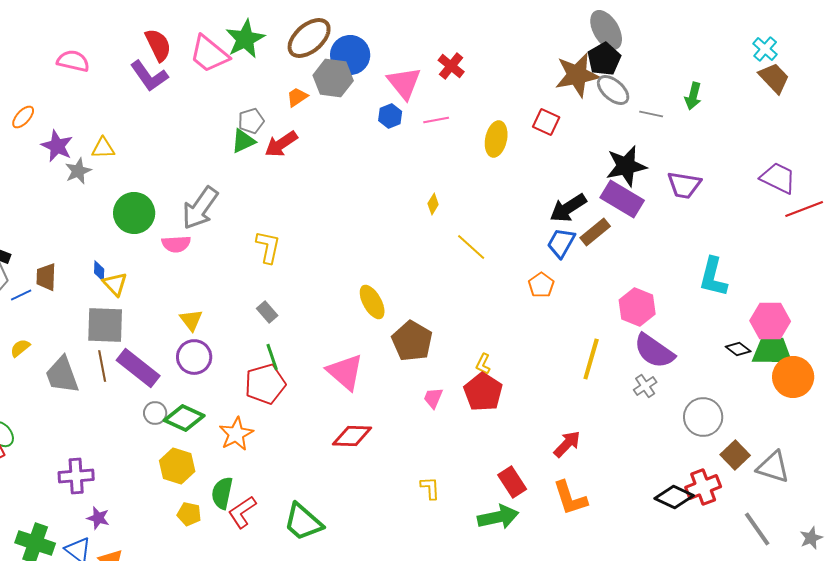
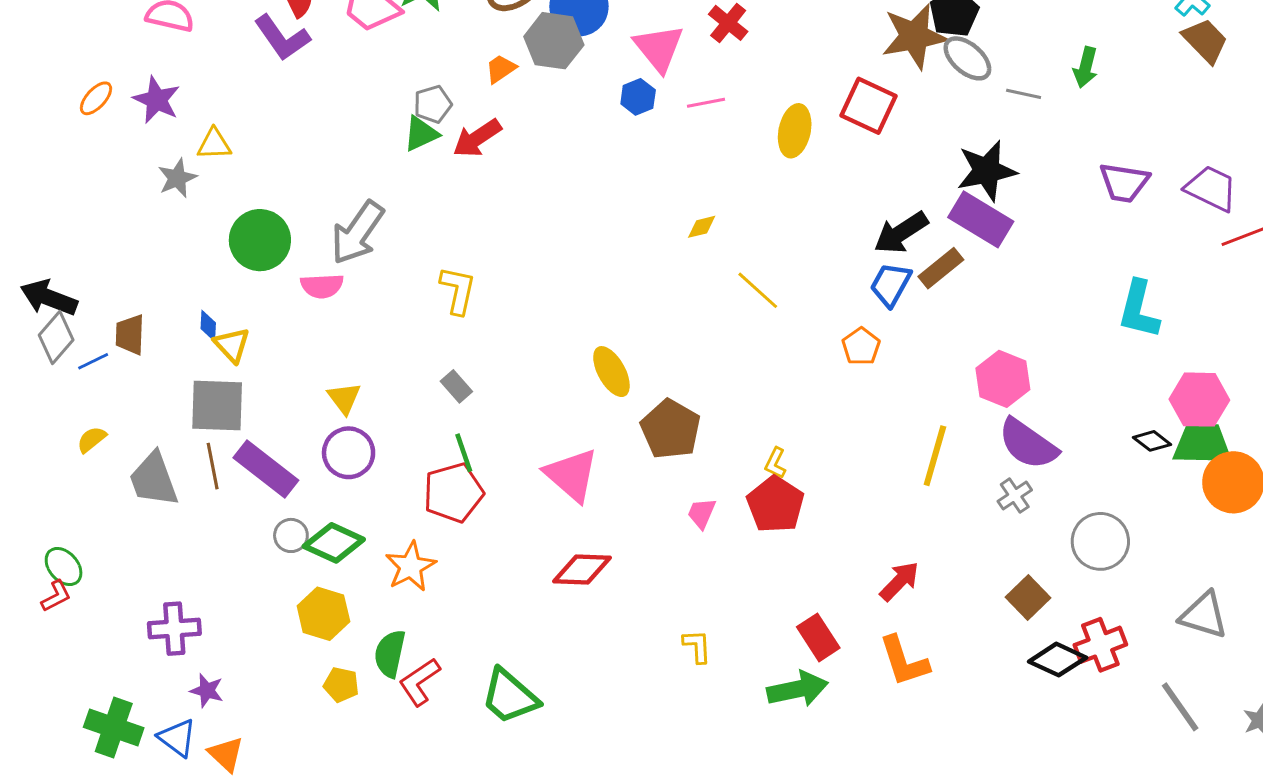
red square: (546, 122) -> (868, 106), size x1.4
purple star: (57, 146) -> (157, 100), moved
purple trapezoid: (684, 185) -> (1124, 182), moved
yellow diamond: (433, 204) -> (702, 227), turned 45
cyan L-shape: (713, 277) -> (1139, 310), moved
brown square: (735, 455) -> (1028, 598), moved

